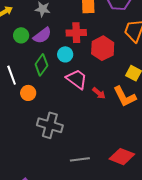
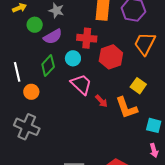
green circle: (21, 35) -> (35, 25), moved
gray cross: (50, 125) -> (27, 127), moved

